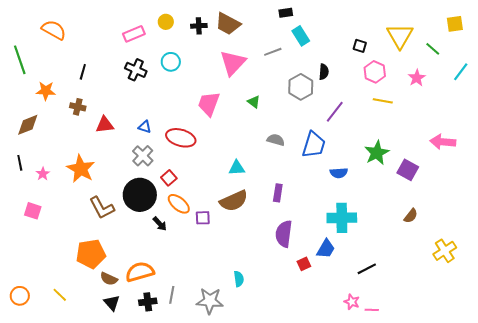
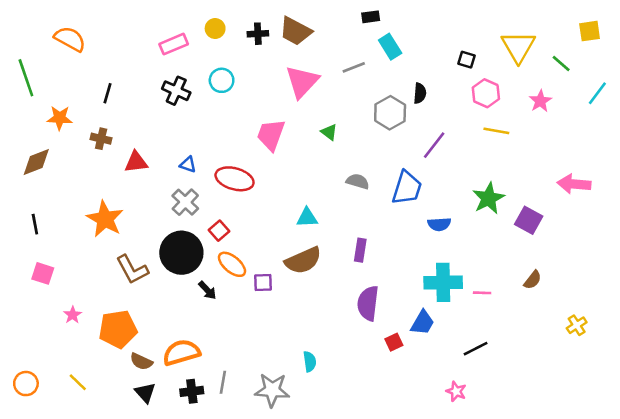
black line: (20, 163) -> (35, 224), moved
pink star: (43, 174) -> (73, 315), moved
yellow cross: (445, 251) -> (577, 325), size x0.7
pink line: (372, 310) -> (482, 293), moved

